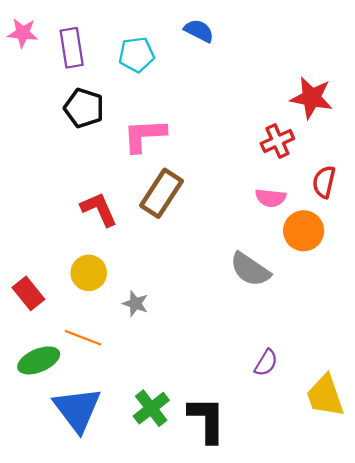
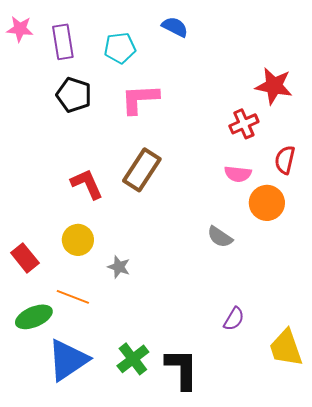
pink L-shape: (144, 135) -> (140, 99), moved
gray semicircle: (250, 269) -> (220, 237), size x0.7
blue triangle: (77, 409) -> (68, 360), turned 33

